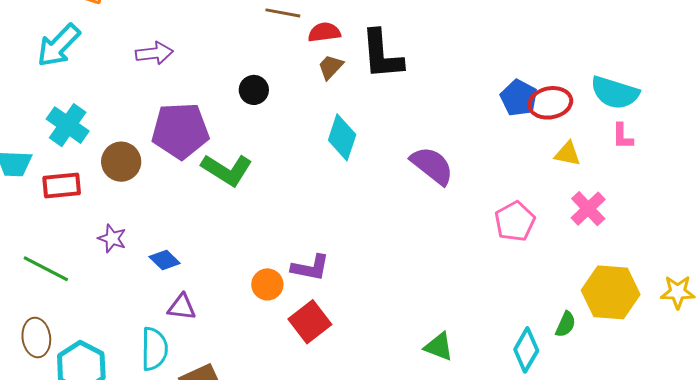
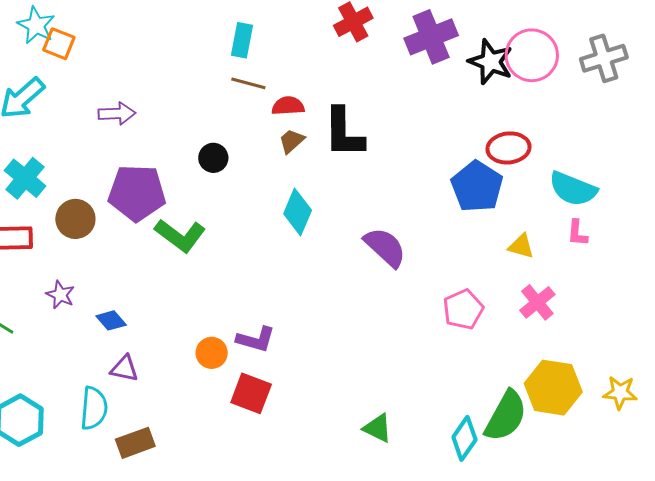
blue pentagon: (519, 98) -> (477, 187), size x1.4
red ellipse: (550, 103) -> (508, 148), moved
red square: (310, 322) -> (251, 393), turned -36
green semicircle: (566, 324) -> (506, 416), size x2.0

